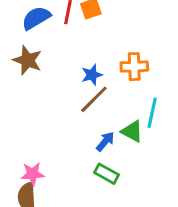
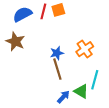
orange cross: (134, 67) -> (85, 49), turned -36
brown line: (94, 99) -> (57, 69), turned -65

